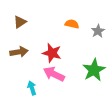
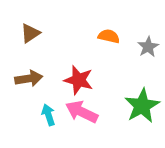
cyan arrow: (32, 88) -> (48, 115), moved

